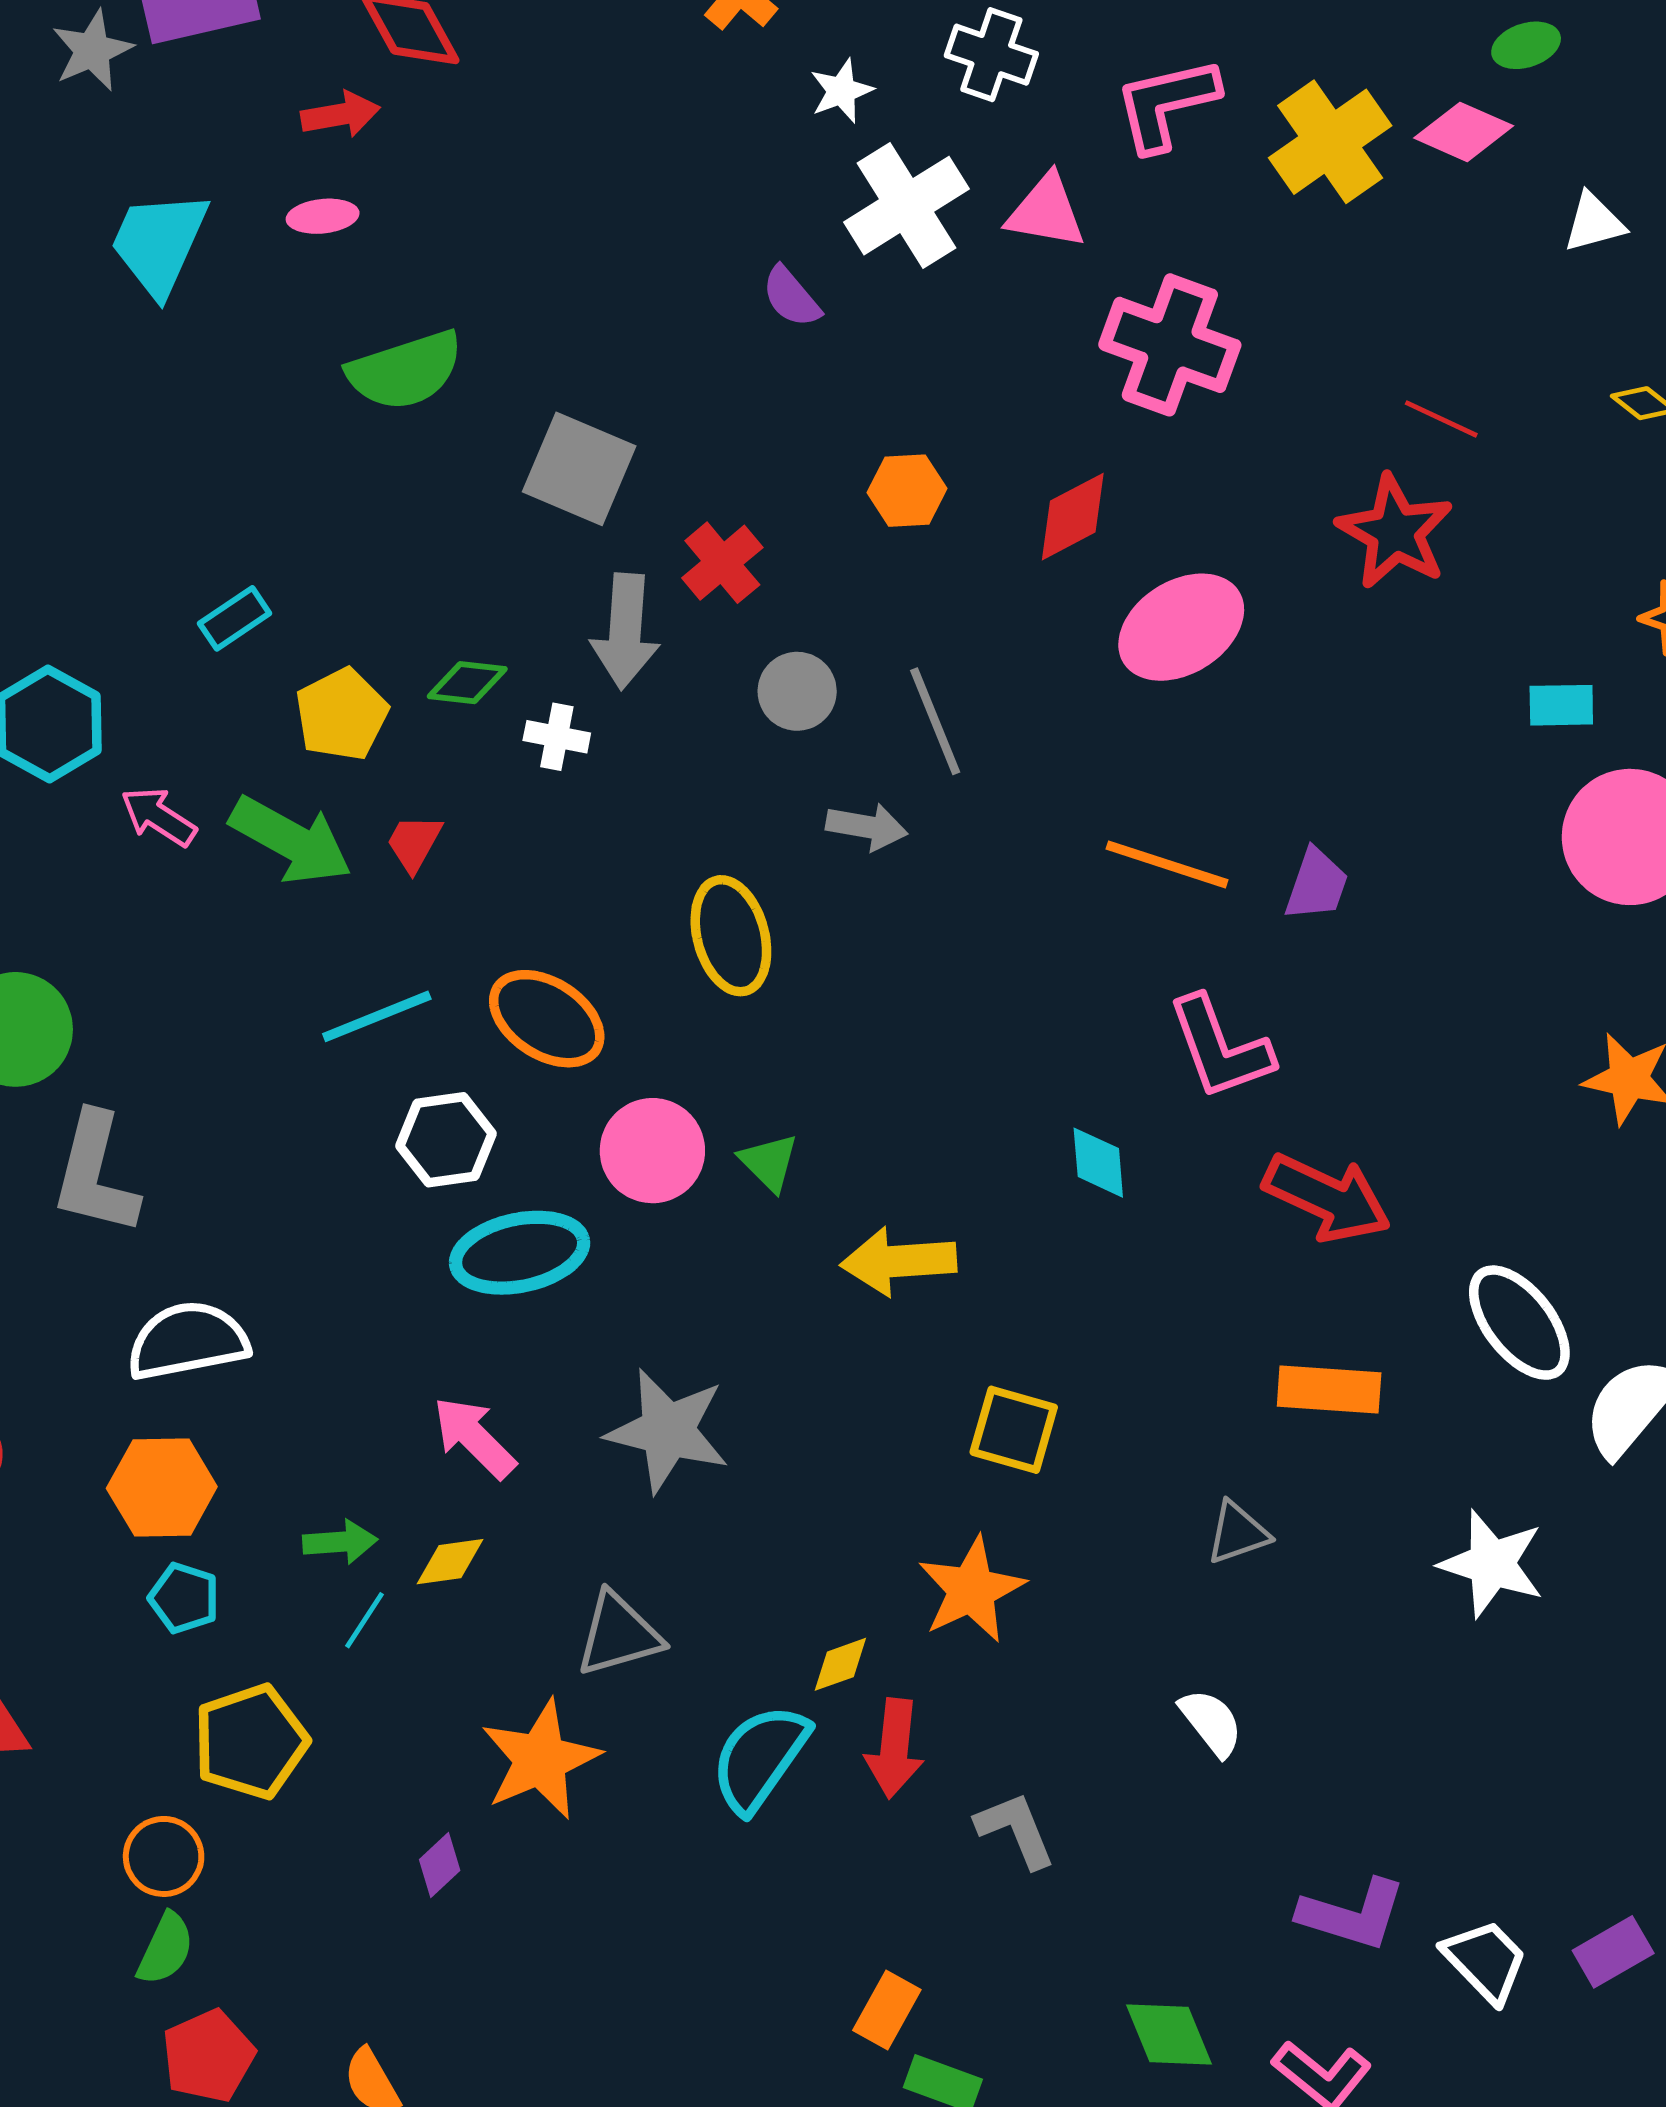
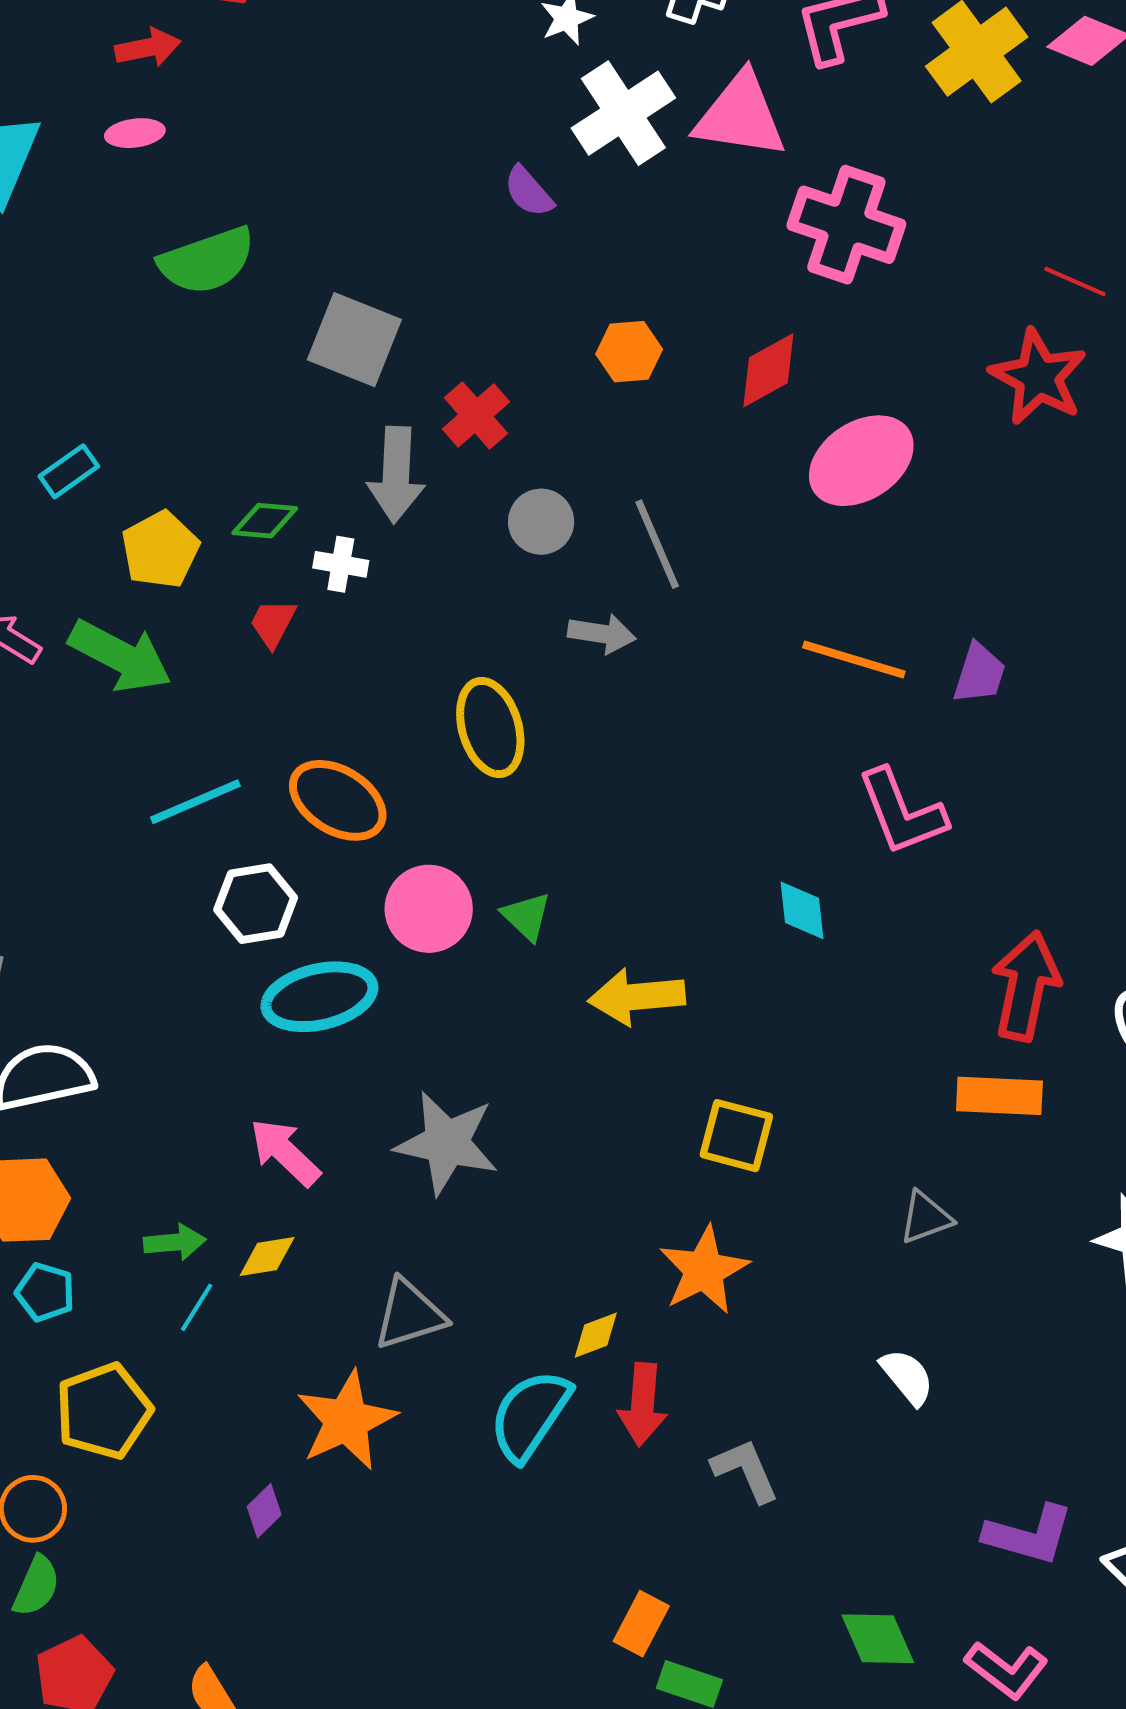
pink triangle: (1046, 212) -> (740, 116), size x1.4
red trapezoid: (414, 843) -> (273, 623), moved
red arrow: (1327, 1198) -> (1026, 986), moved, turned -102

